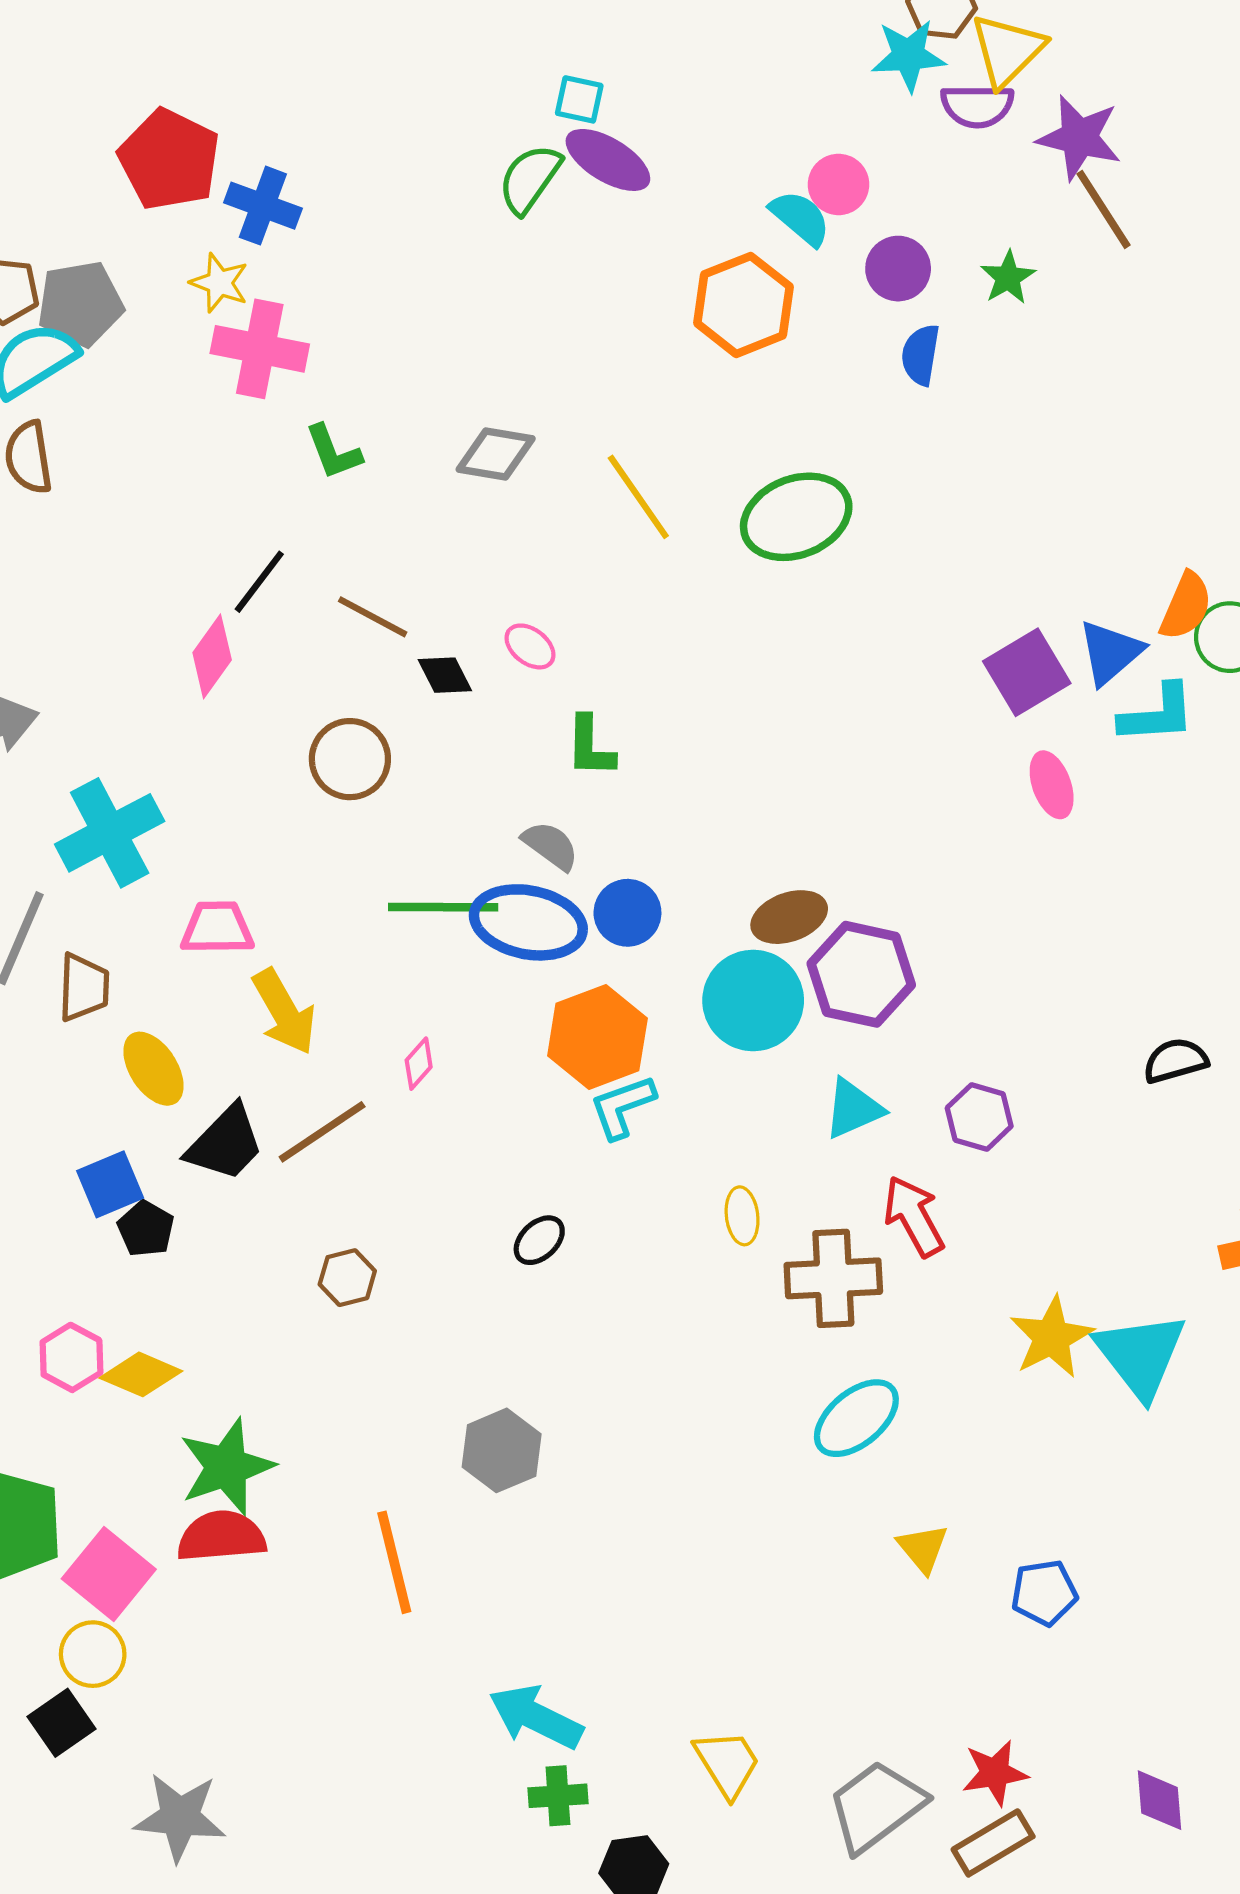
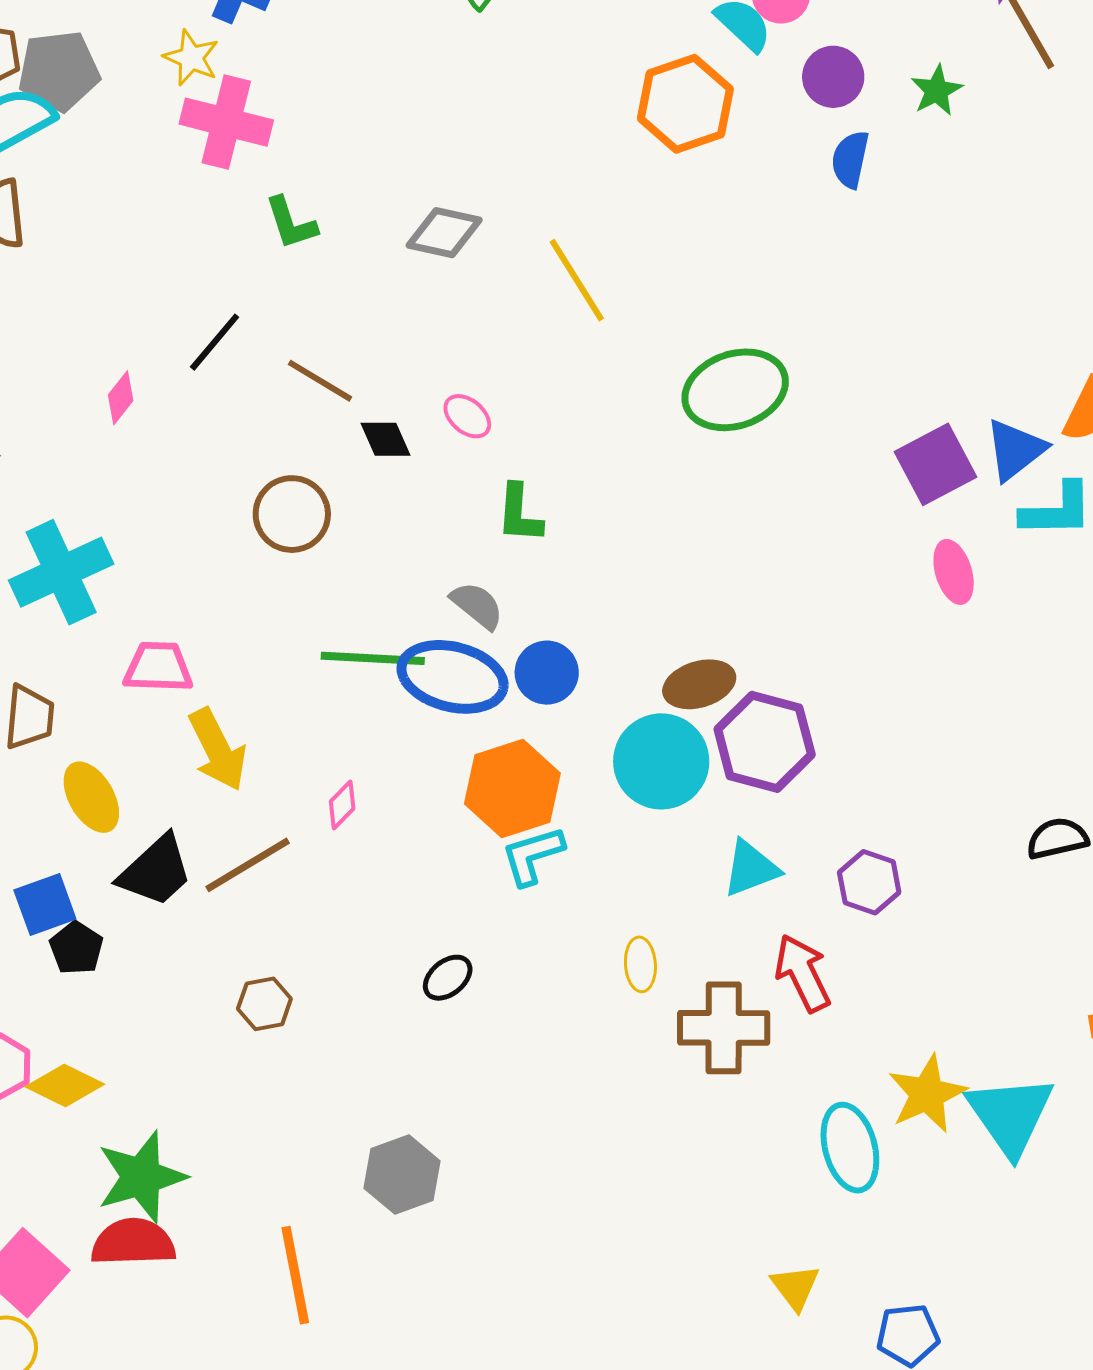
green ellipse: (796, 517) -> (735, 390), moved
pink diamond: (212, 656) -> (121, 398), moved, size x0.7
cyan ellipse: (856, 1418) -> (850, 1148), moved, turned -68

